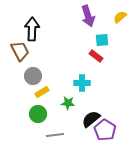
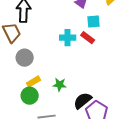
cyan cross: (82, 83) -> (68, 38), moved
yellow rectangle: (42, 92) -> (34, 82), moved

